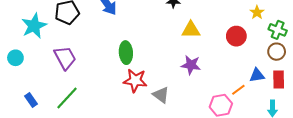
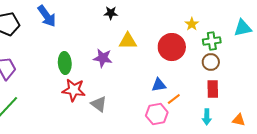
green cross: (278, 30) -> (212, 41), turned -30
red circle: (236, 36) -> (172, 47), size x1.4
purple star: (191, 65) -> (103, 58), moved
blue triangle: (257, 75) -> (159, 85), moved

